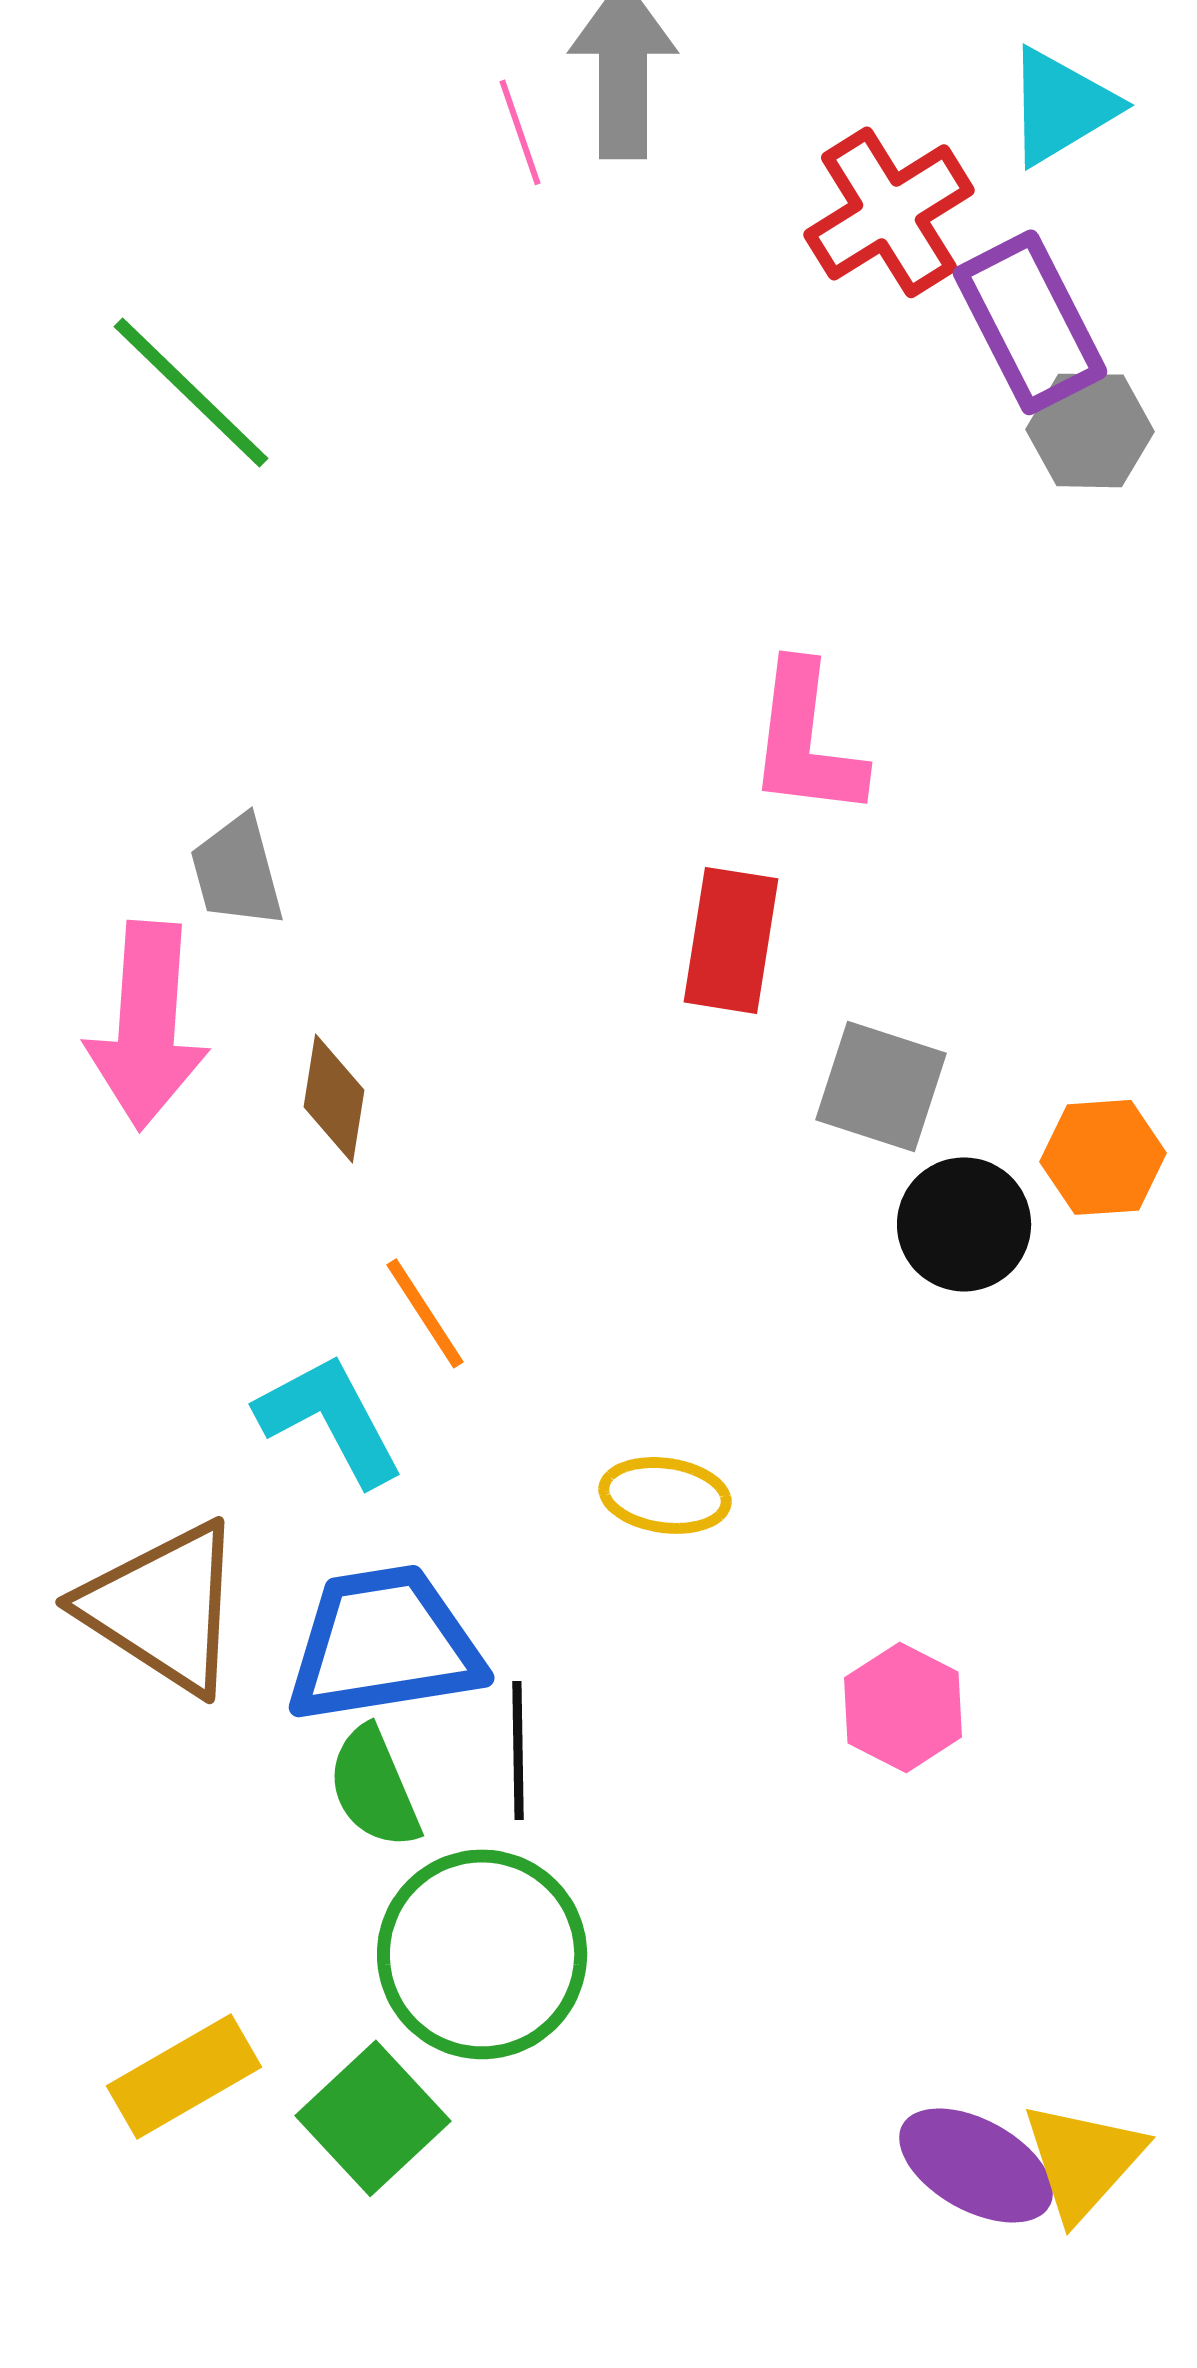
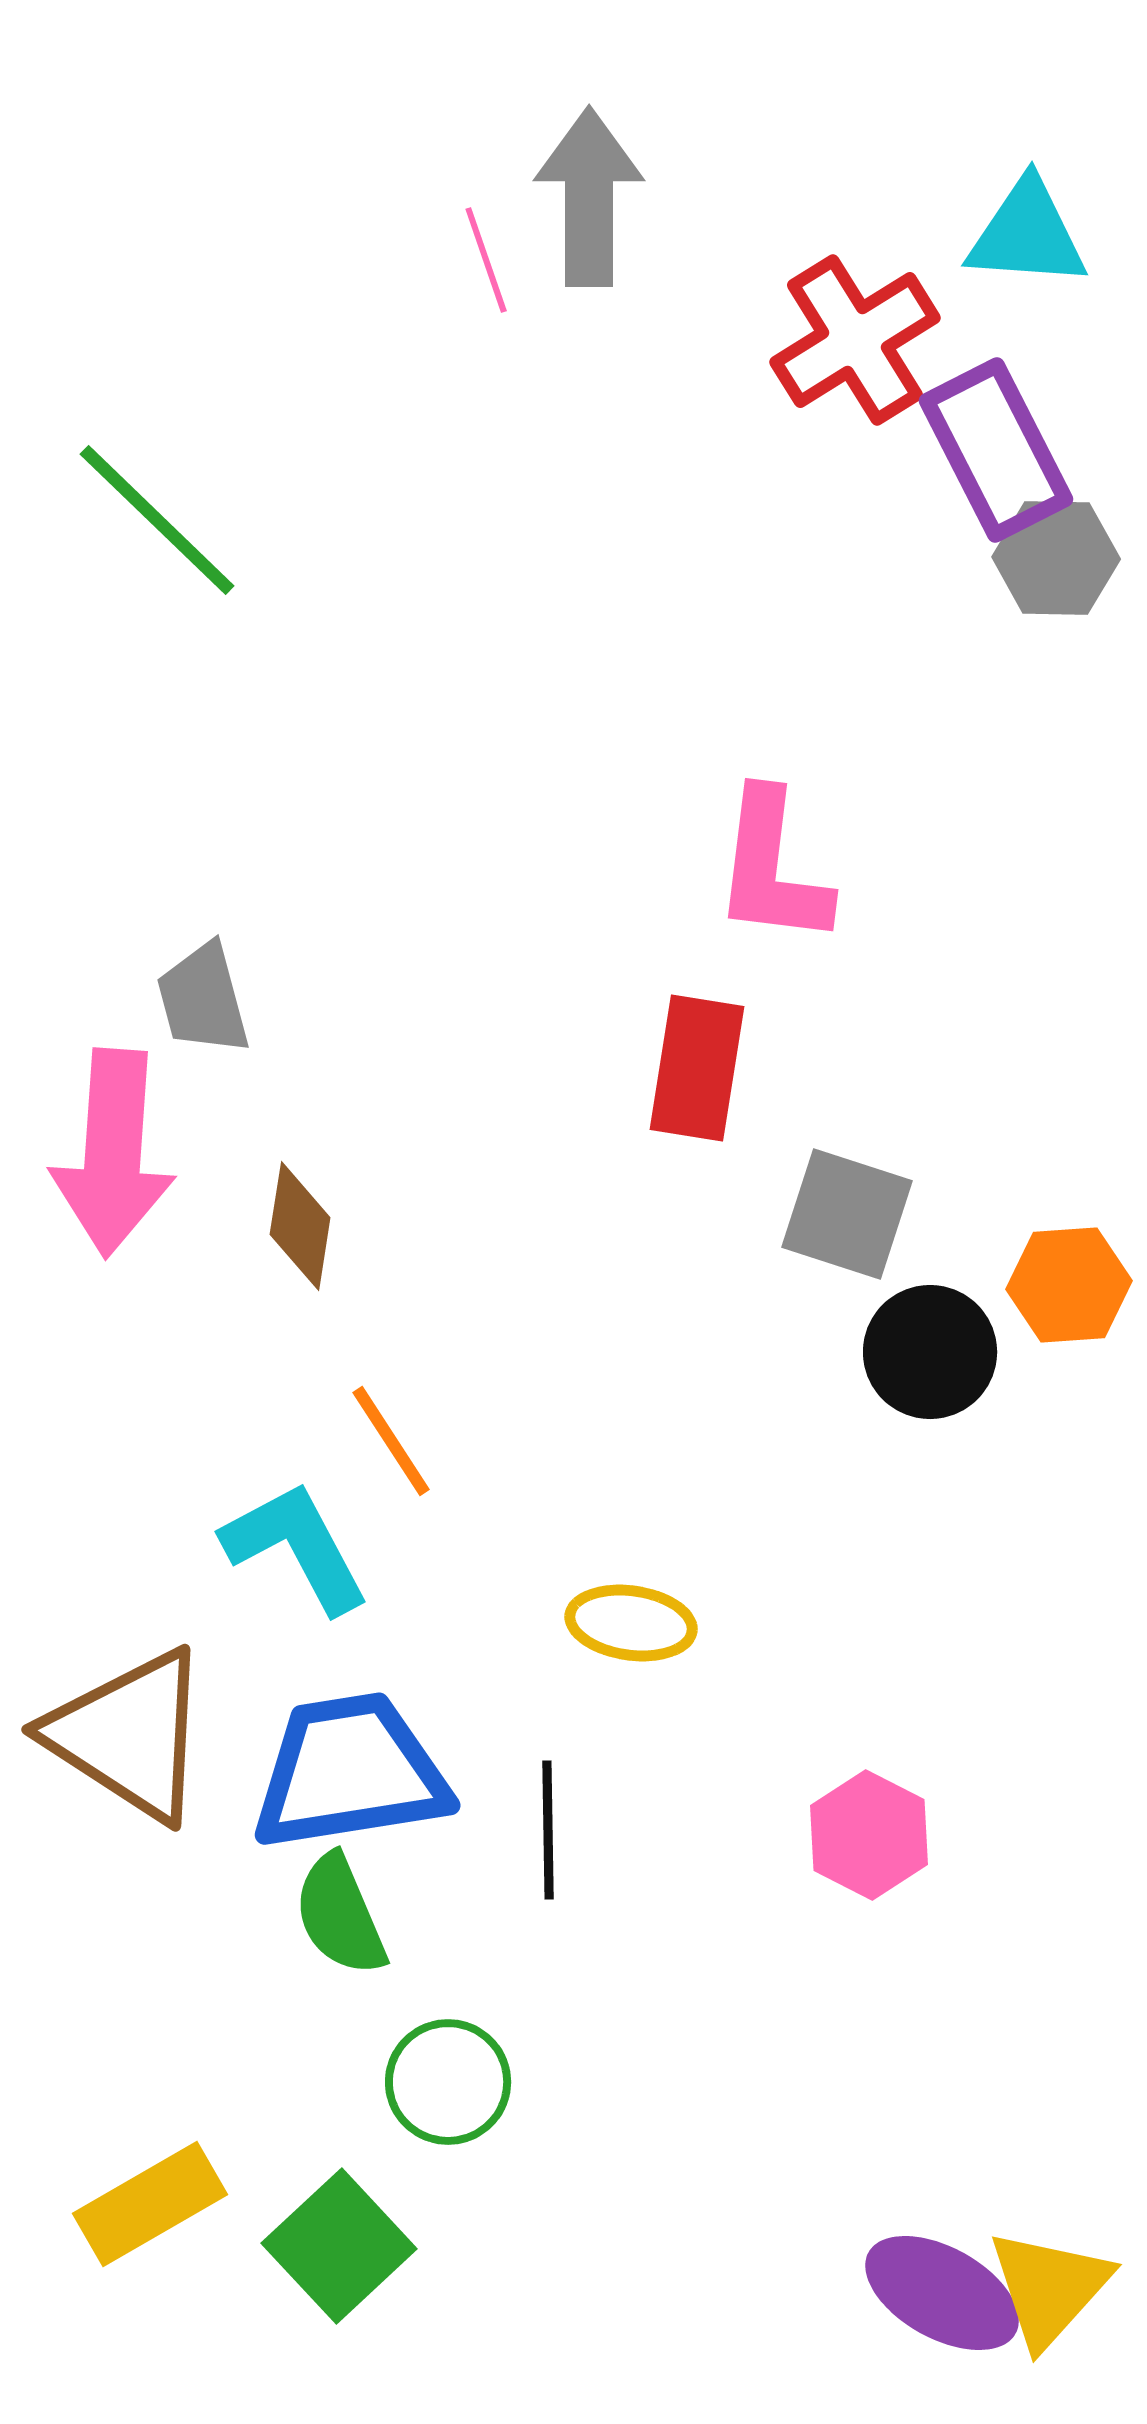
cyan triangle: (1061, 106) -> (1027, 234), turned 35
black line: (518, 1750) -> (548, 1830), moved
green circle: (482, 1954) -> (448, 2082), size x0.6

